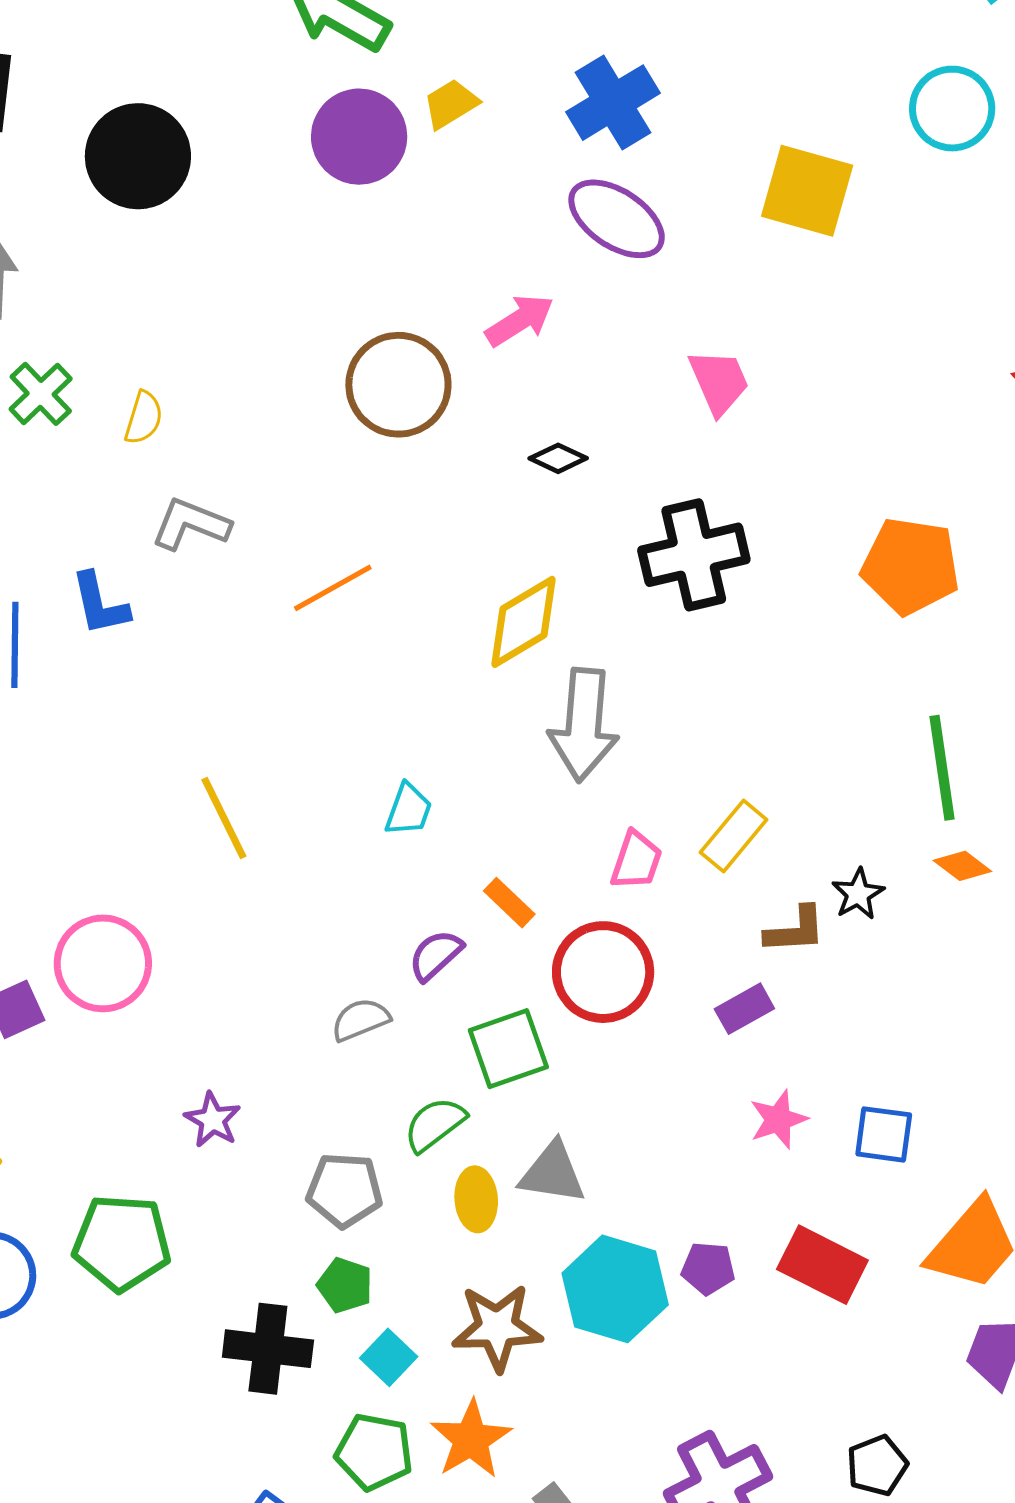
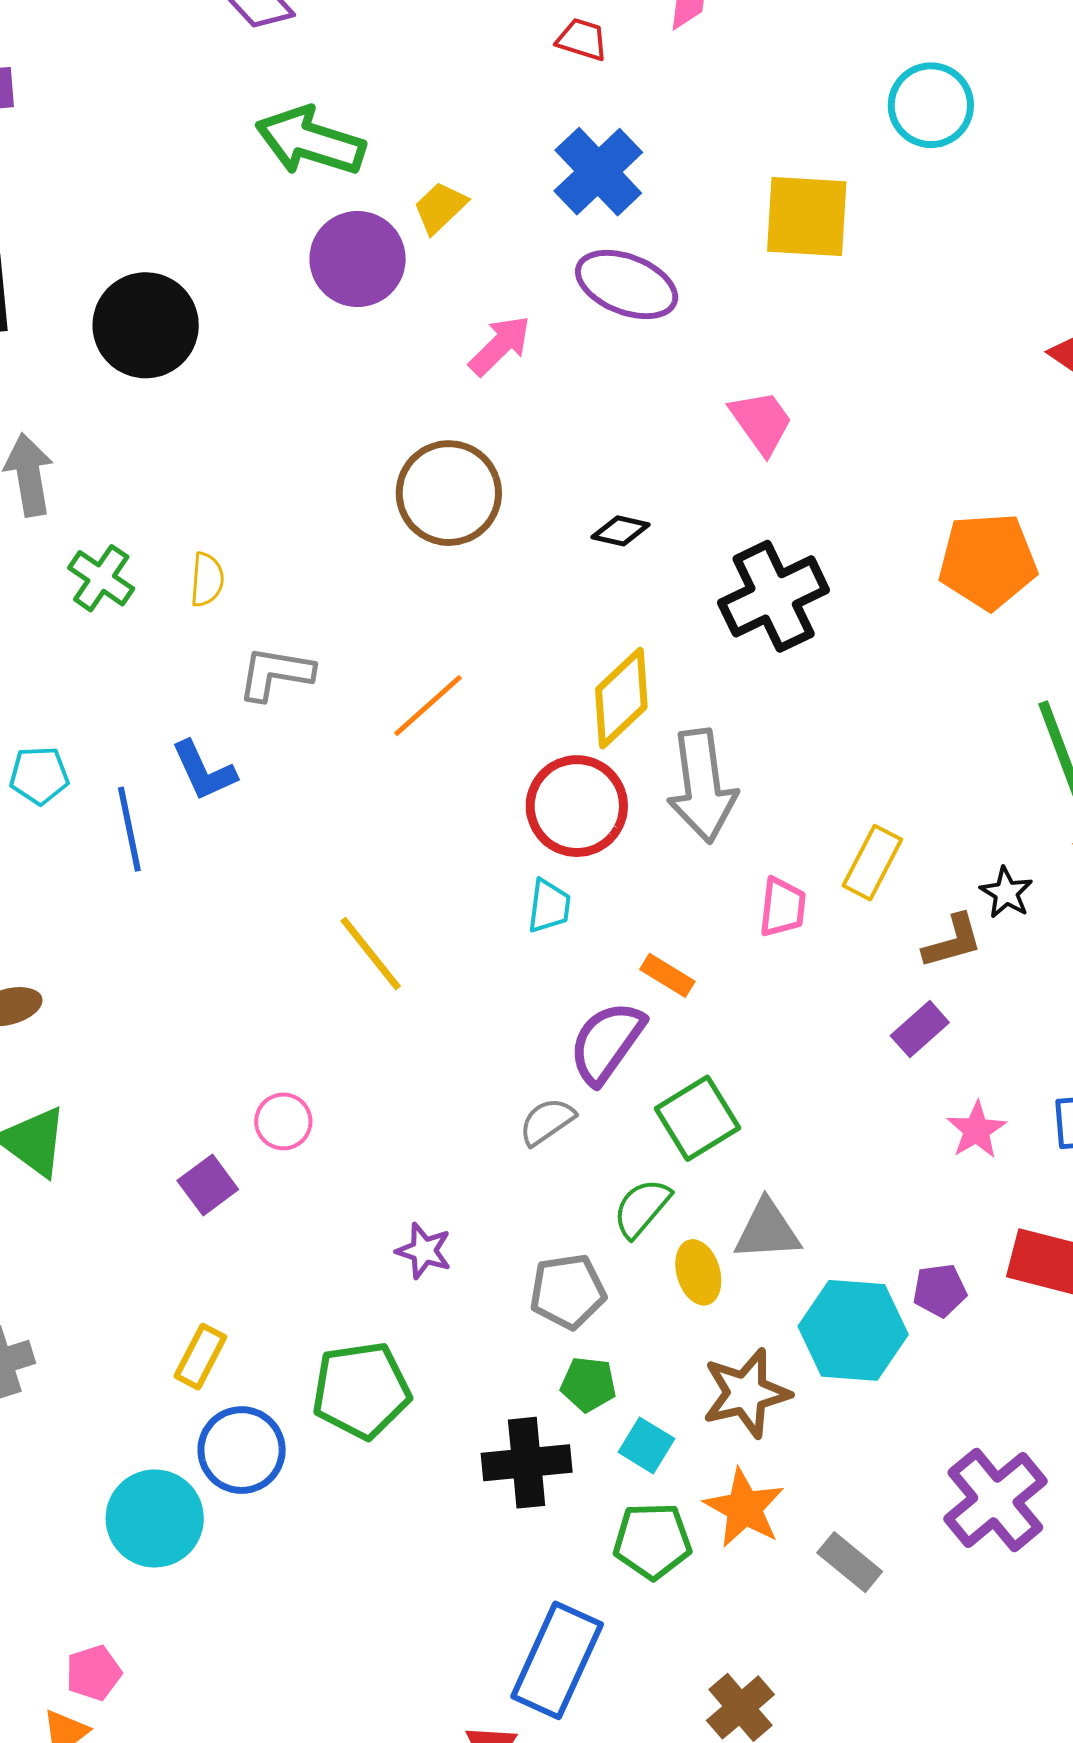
pink arrow: (520, 320) -> (500, 345), moved
purple semicircle: (436, 955) -> (607, 1042), size x1.5
pink circle: (103, 963) -> (283, 1121), size x0.6
red circle: (603, 972) -> (577, 806), moved

